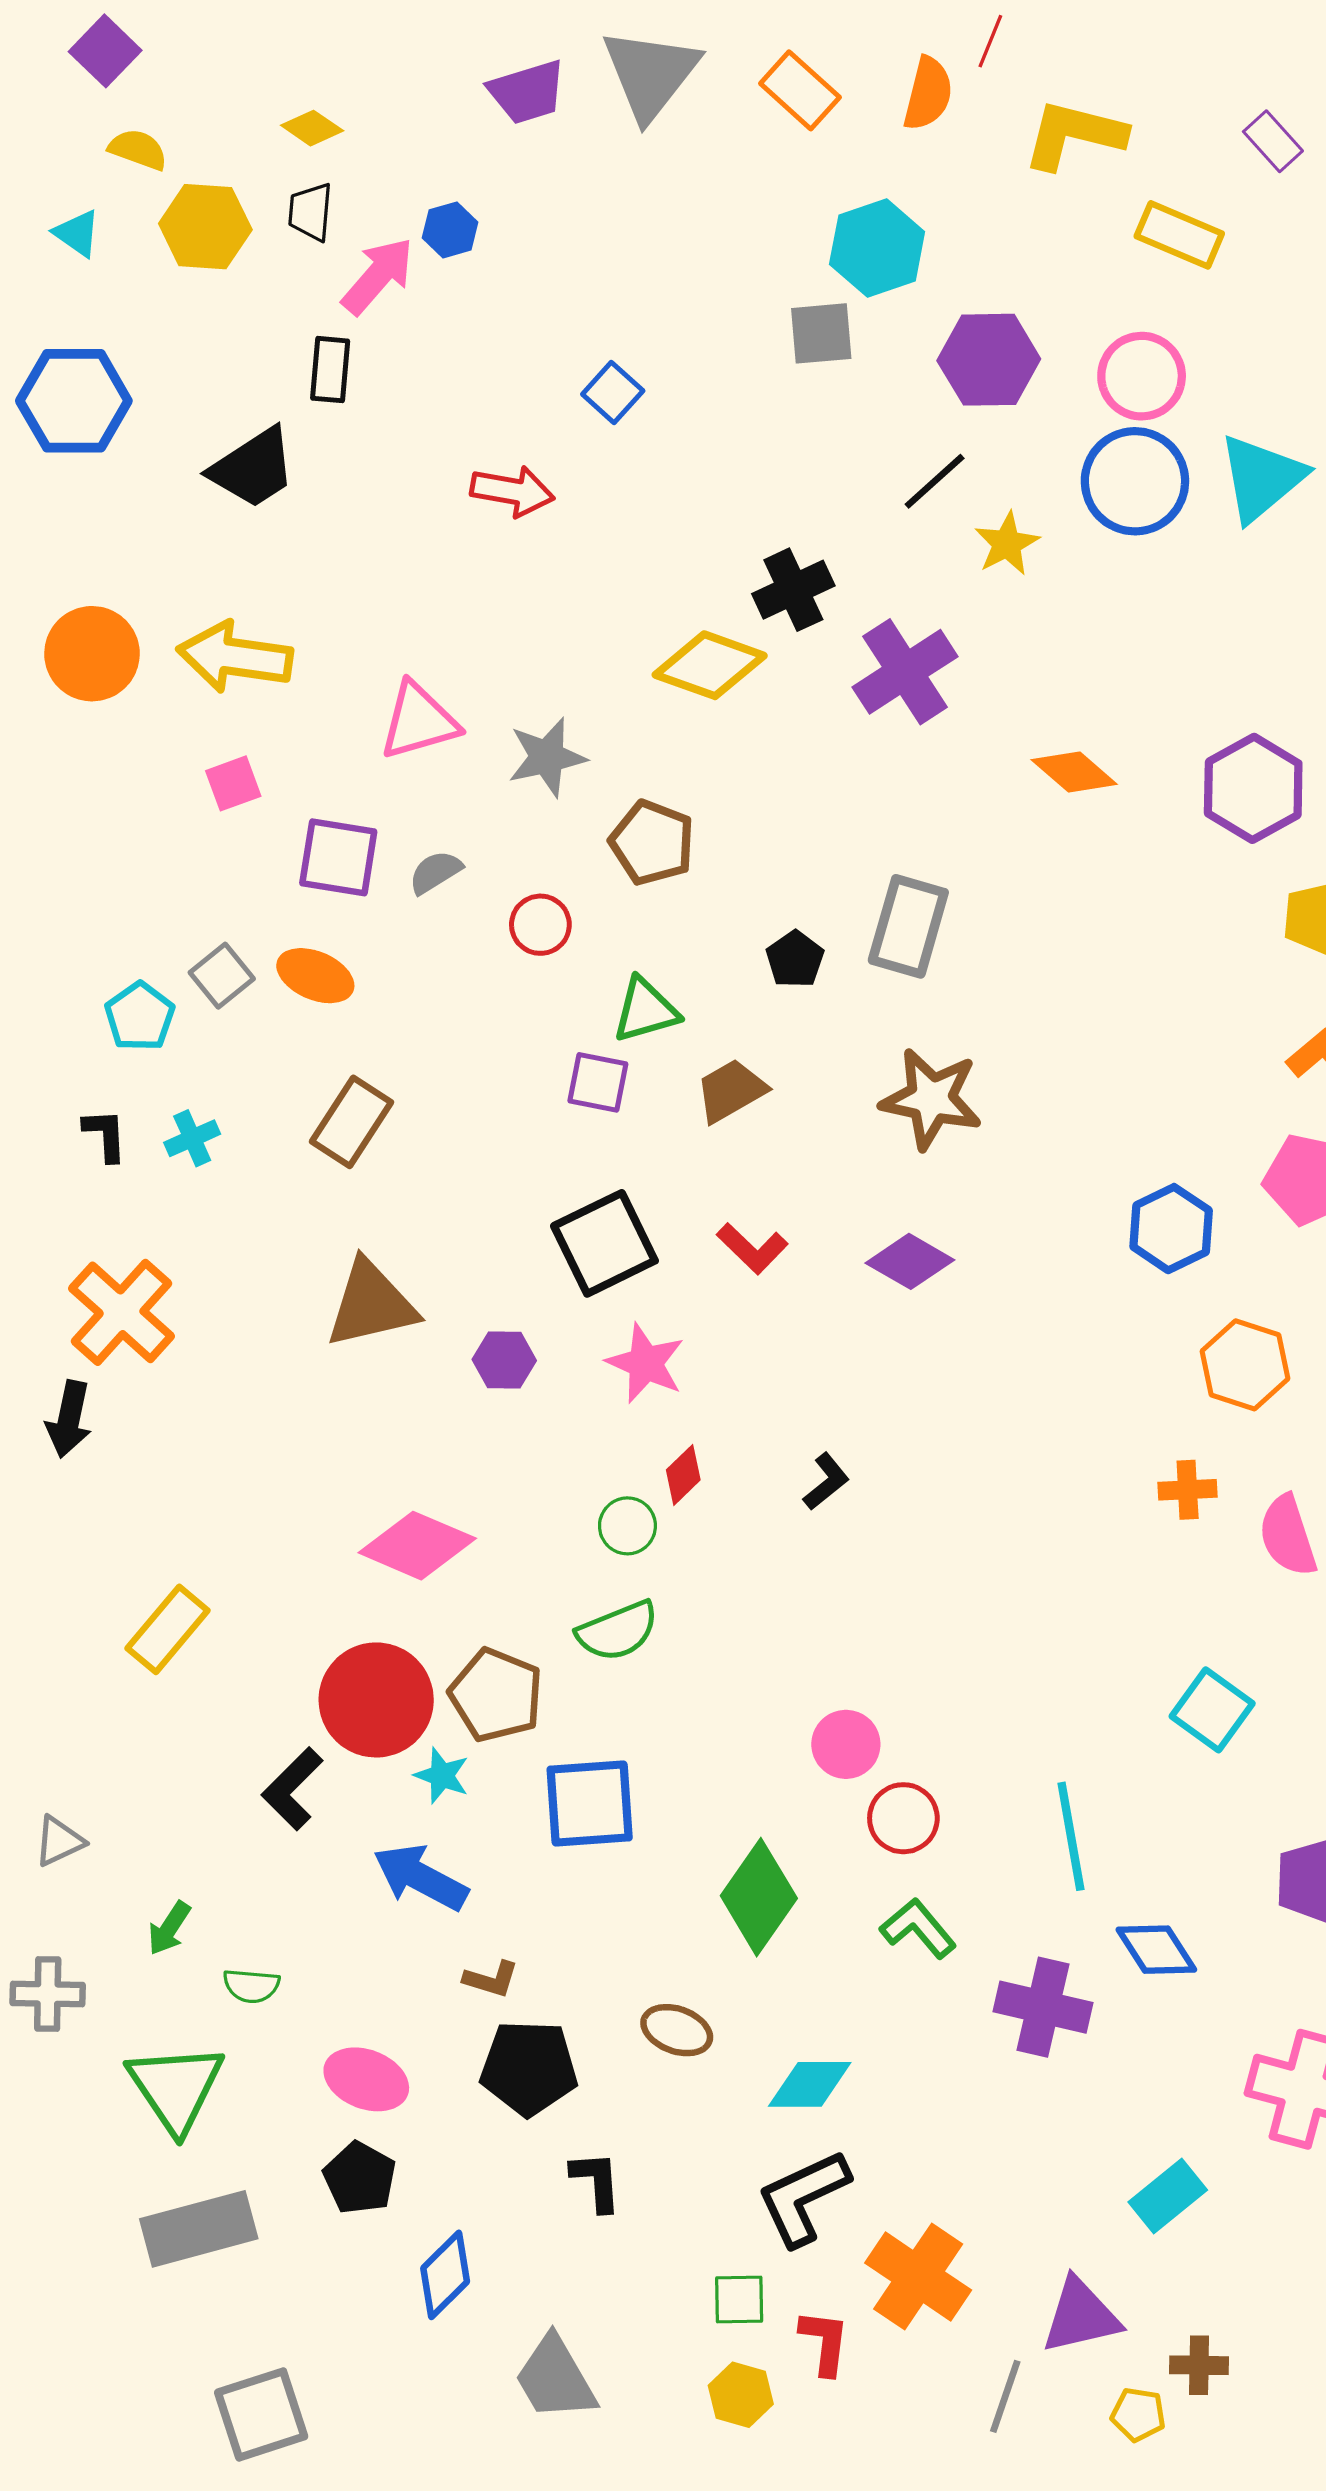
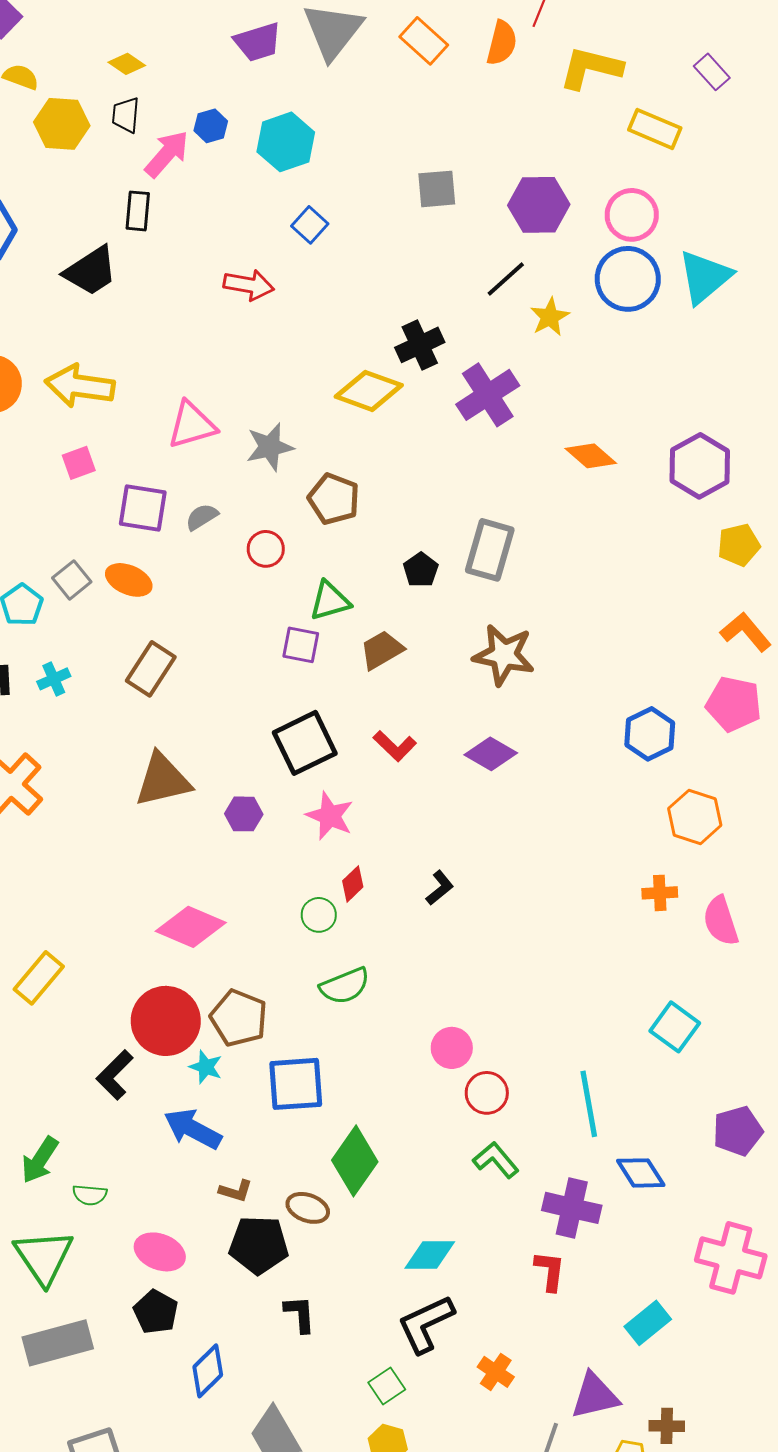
cyan hexagon: (877, 248) -> (286, 142), moved
green semicircle: (618, 1631) -> (345, 986), moved
green diamond: (759, 1897) -> (355, 1161), moved
green arrow: (169, 1928) -> (40, 1160), size x1.4
brown ellipse: (677, 2030) -> (308, 1208), moved
orange cross: (918, 2276) -> (496, 1372), size x0.6
green square: (739, 2299) -> (387, 1386), turned -33
red L-shape: (825, 2342) -> (550, 1271), moved

